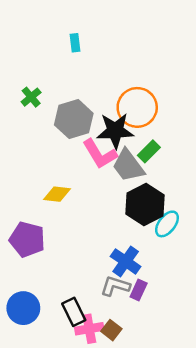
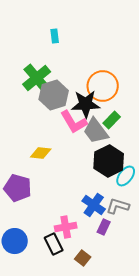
green cross: (31, 97) -> (37, 78), moved, size x1.8
gray L-shape: (115, 286) -> (118, 206), moved
pink cross: (89, 329) -> (66, 227), moved

